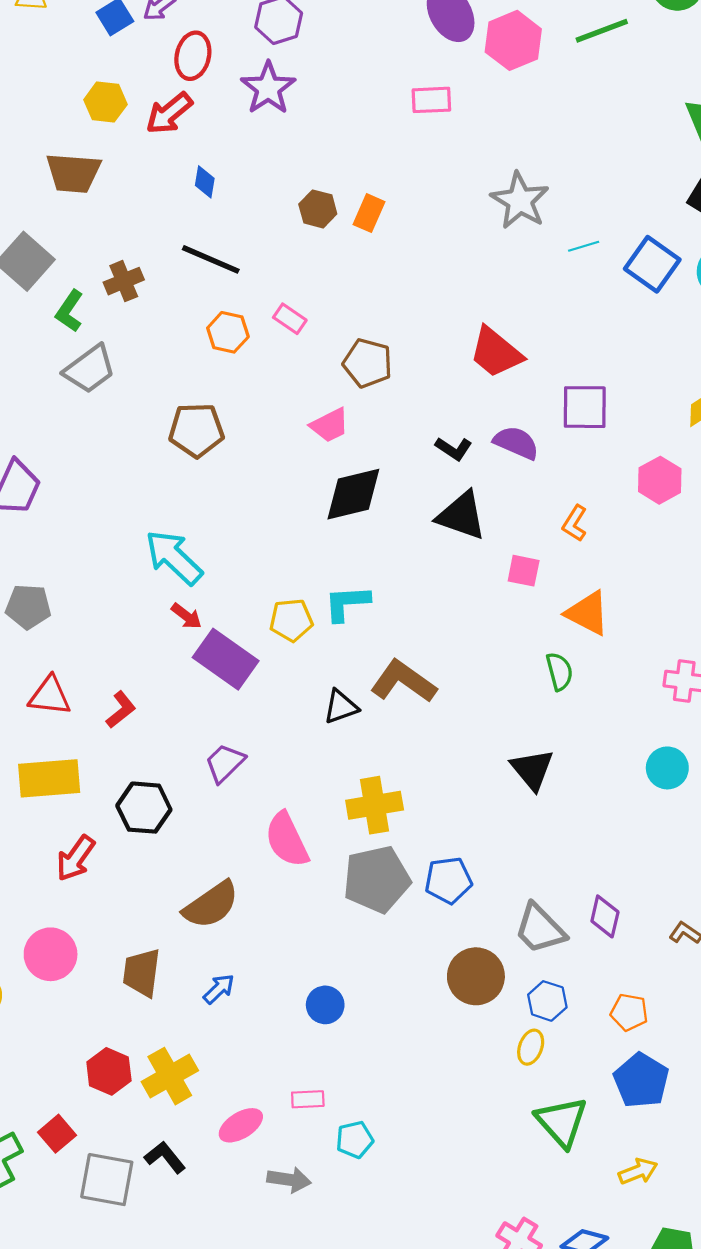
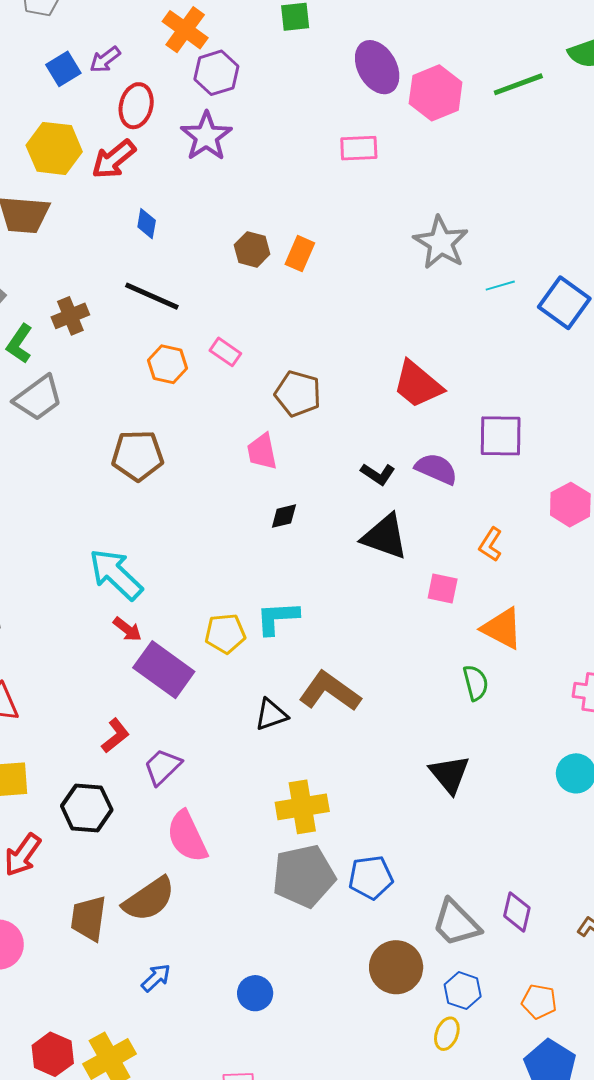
yellow hexagon: (105, 102) -> (54, 148), size x1.4
pink trapezoid: (330, 425) -> (262, 452), turned 105
black diamond: (353, 494) -> (284, 516), size x0.5
red L-shape: (121, 710) -> (115, 736), moved
pink semicircle: (287, 840) -> (187, 836), moved
brown trapezoid: (142, 973) -> (89, 918), moved

